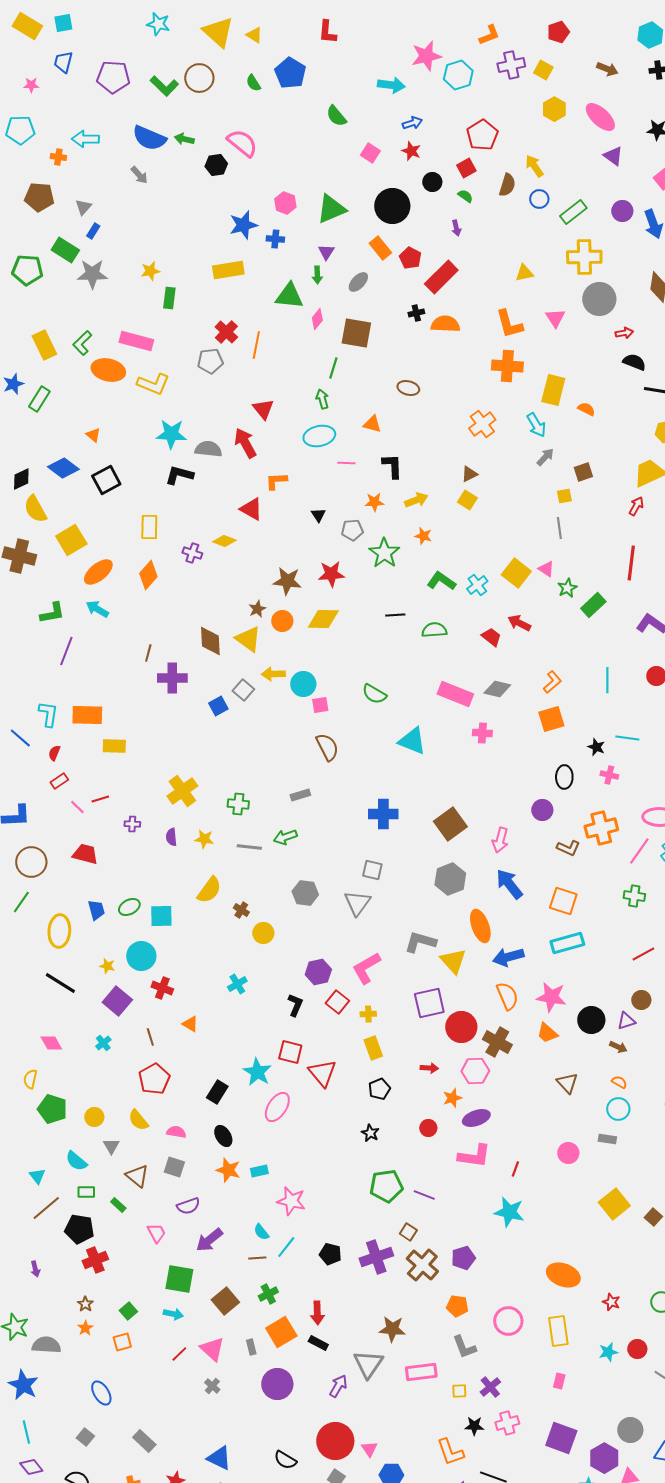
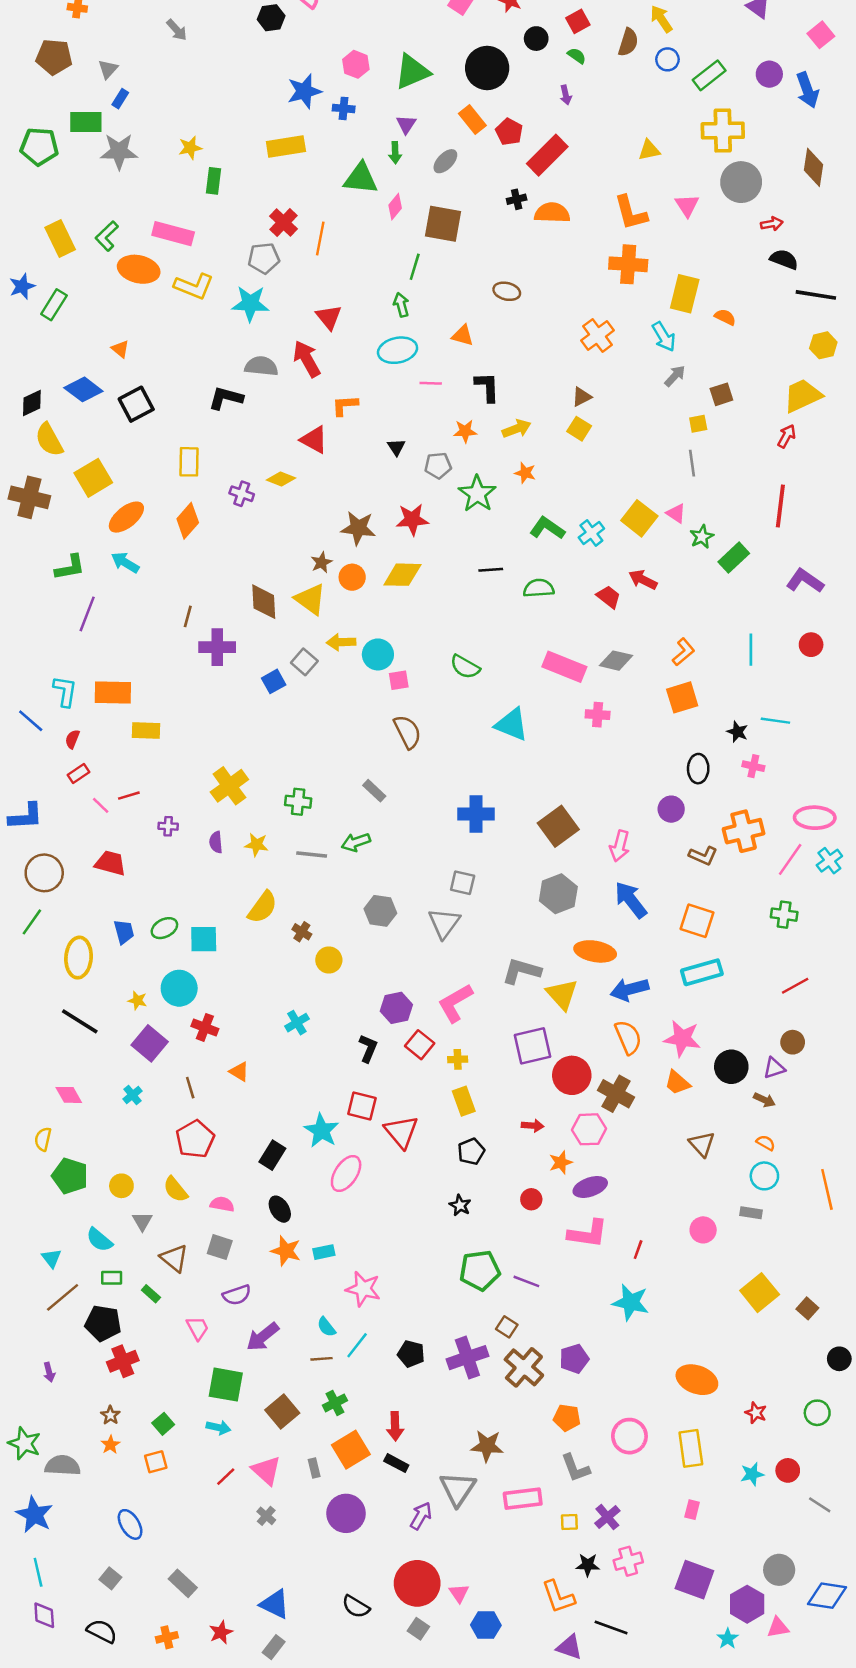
green rectangle: (65, 250) -> (86, 122), turned -32
cyan star: (171, 434) -> (250, 304), moved
gray rectangle: (300, 795) -> (374, 791), turned 60
orange ellipse: (480, 926) -> (595, 951), turned -60
purple diamond: (31, 1467) -> (44, 1615), turned 35

